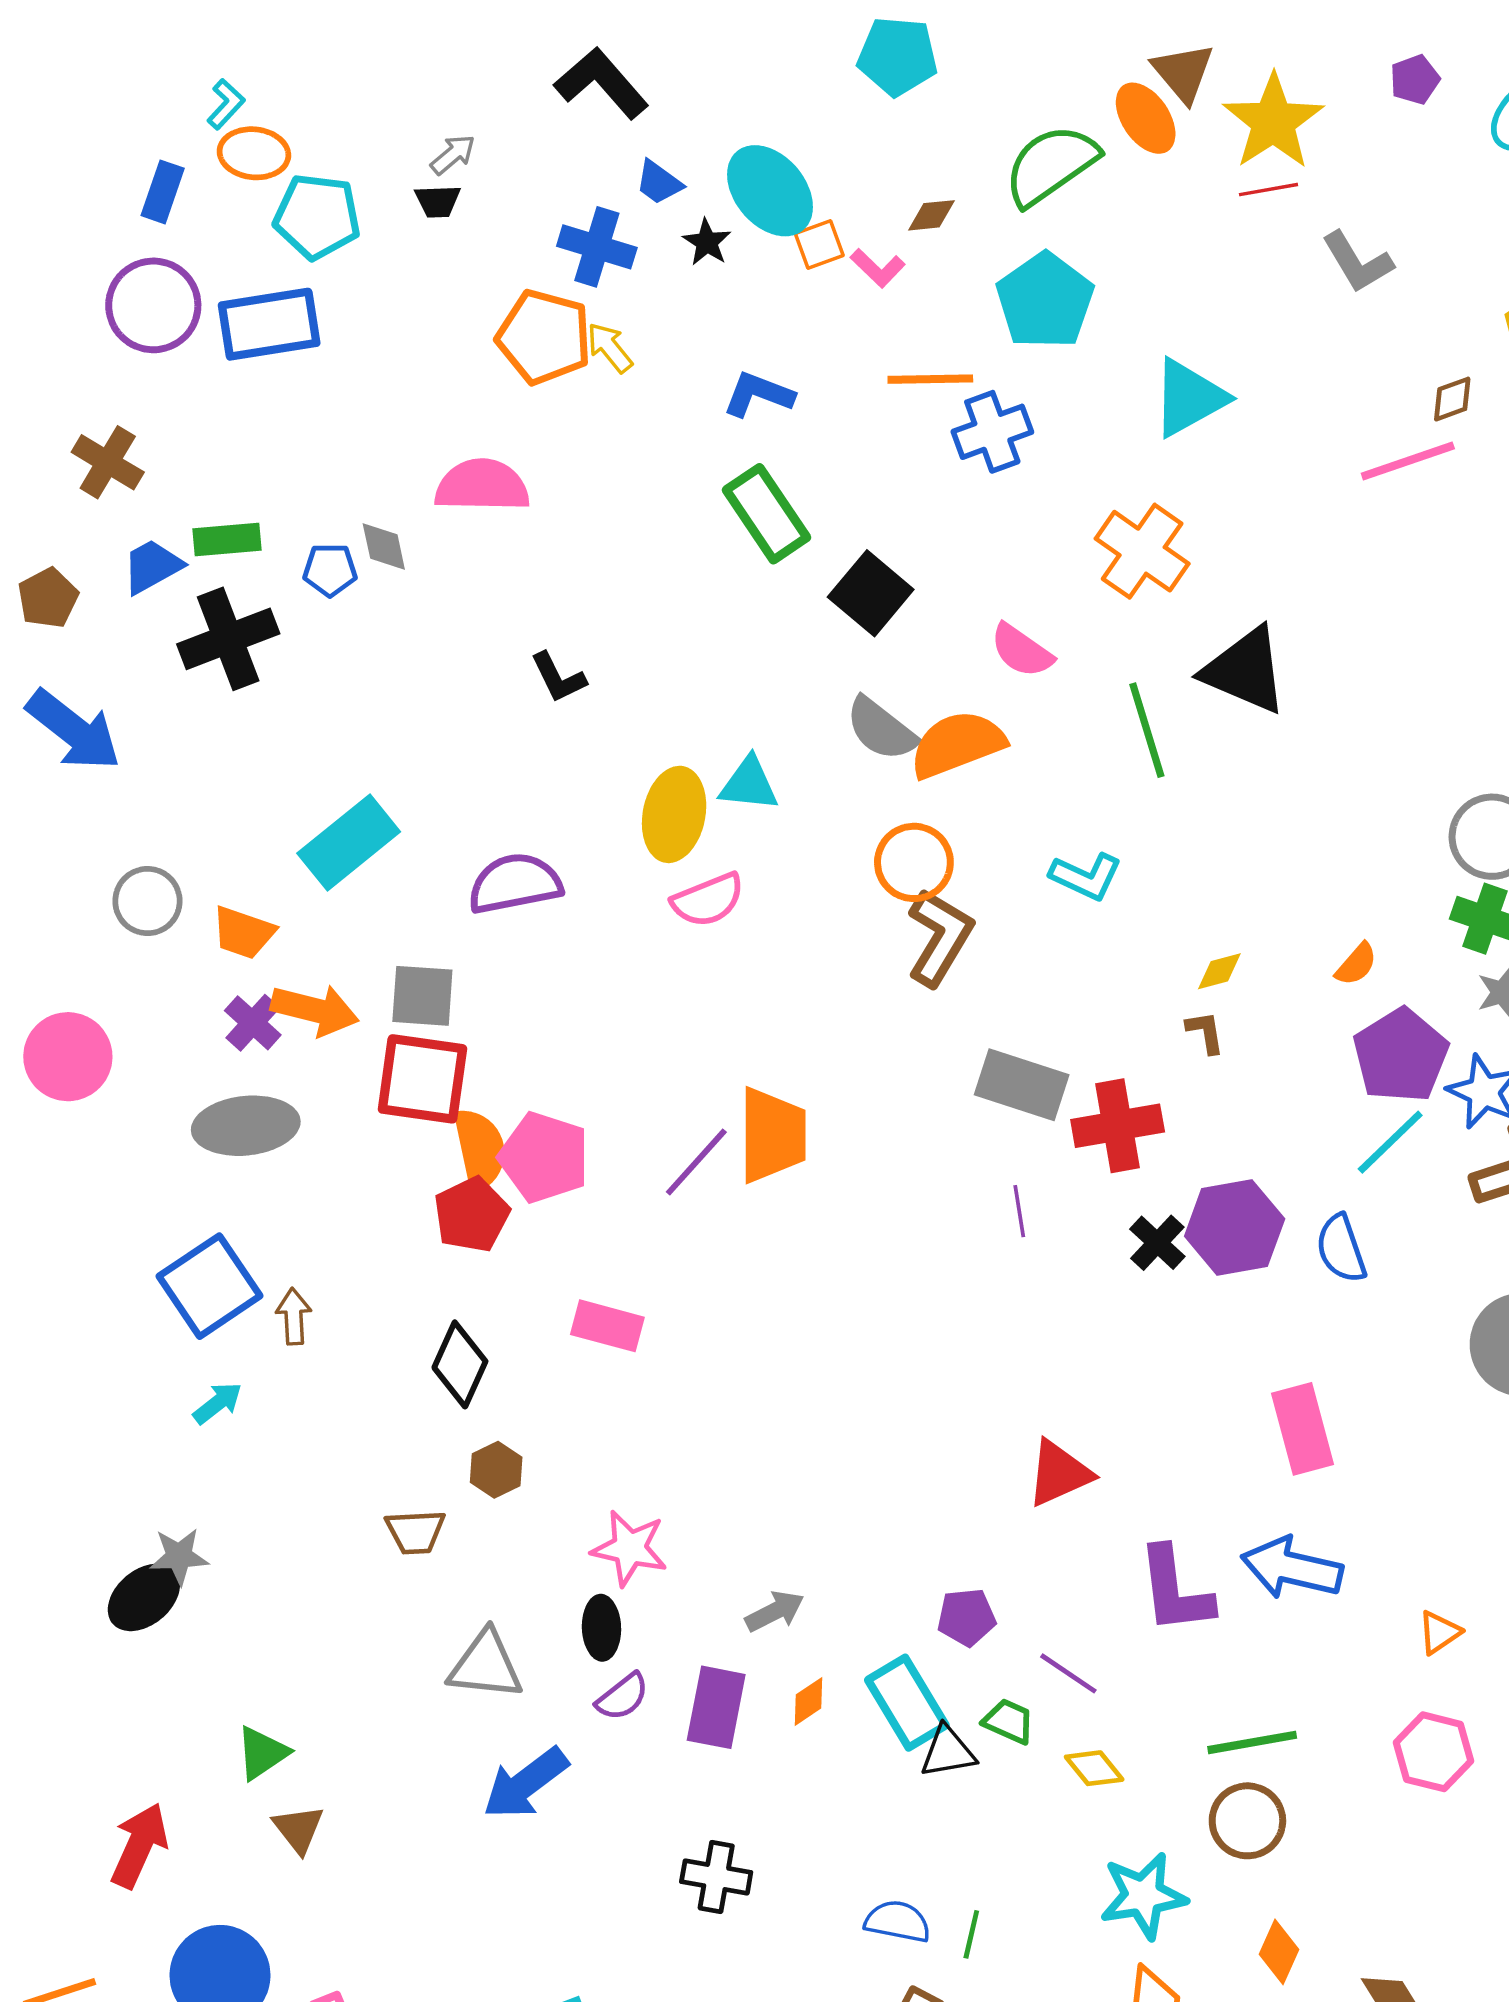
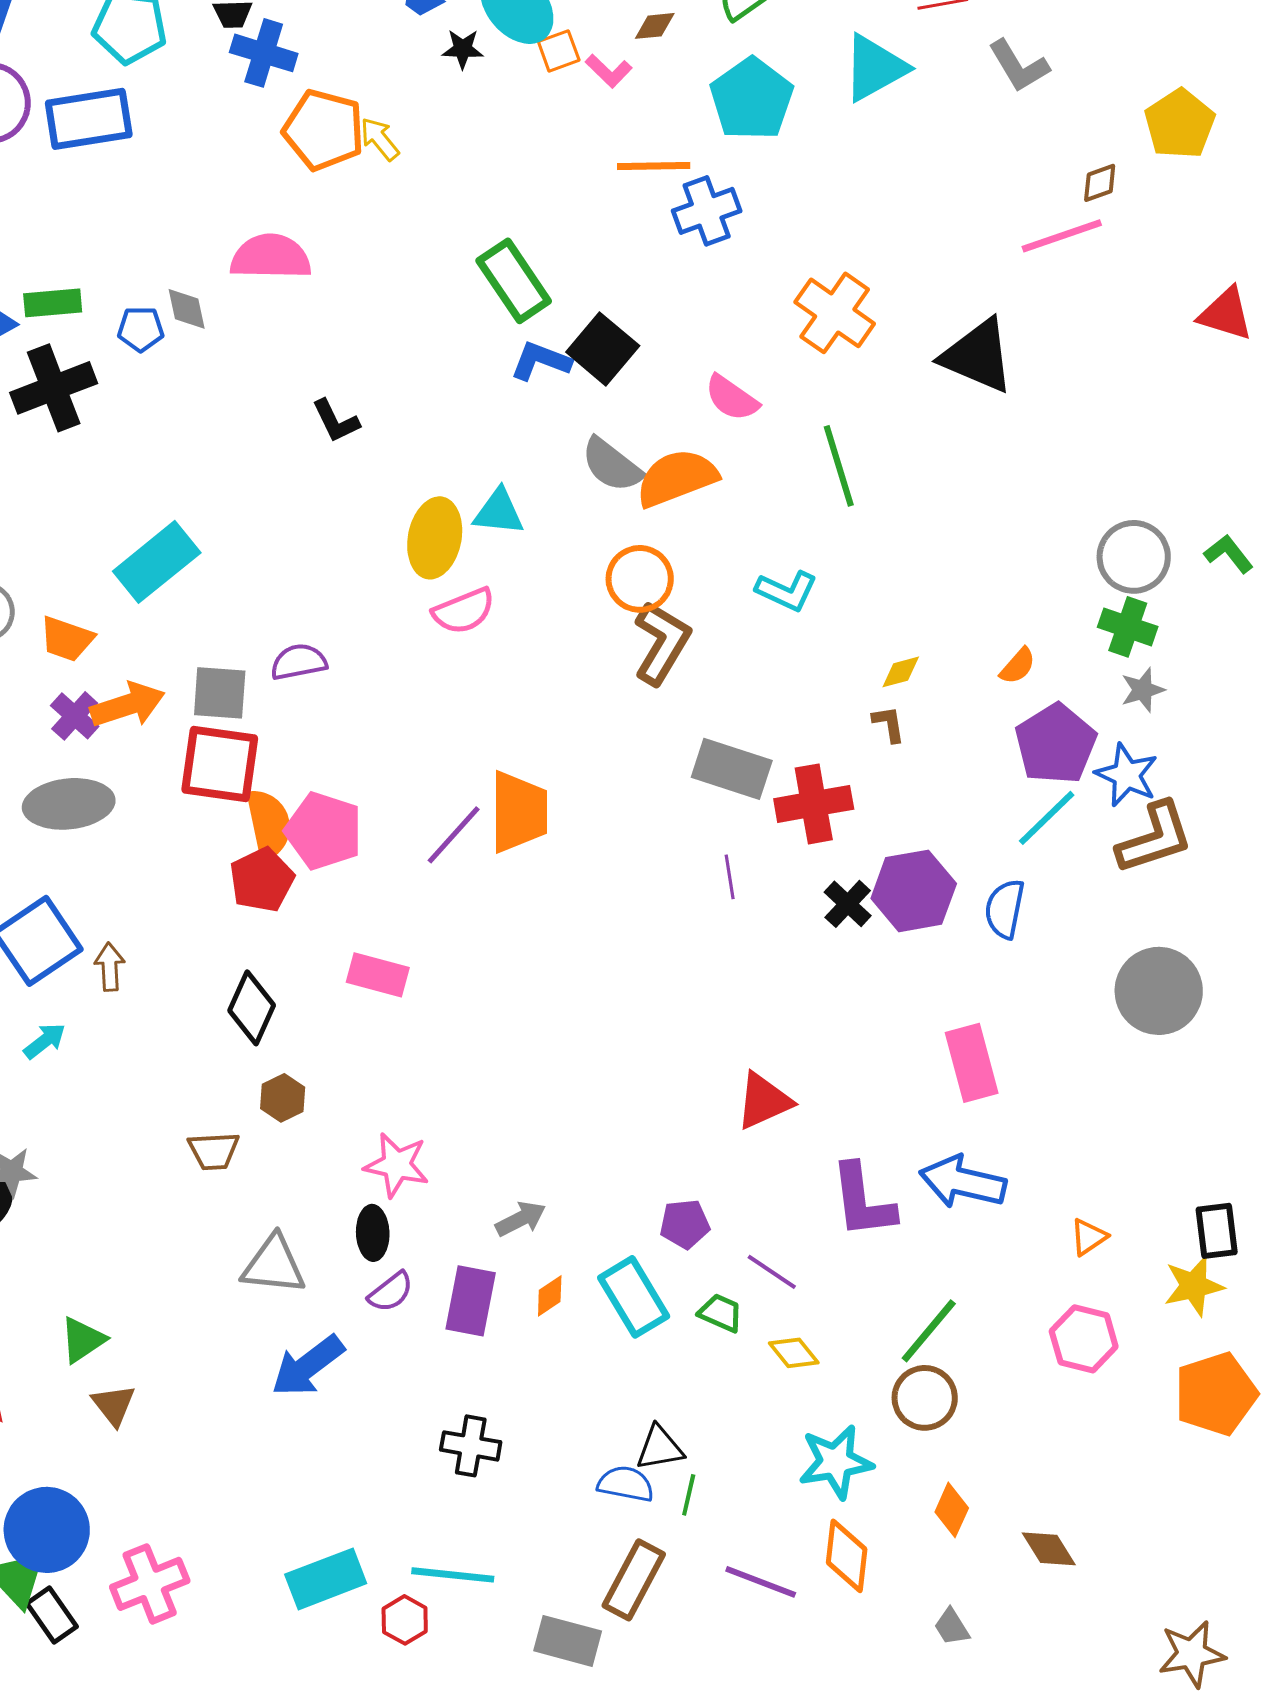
black star: (707, 242) -> (463, 49), turned -30
blue cross: (597, 247) -> (264, 53), moved
blue L-shape: (758, 394) -> (541, 361), moved
cyan triangle: (1189, 398) -> (875, 68), moved
black triangle: (1245, 671) -> (978, 356), moved
purple semicircle: (515, 884) -> (299, 662), moved, size x0.7
orange arrow: (315, 1010) -> (128, 705), turned -32
blue semicircle: (1341, 1249) -> (1005, 909), turned 30
green line: (1252, 1742) -> (929, 1331), turned -40
black triangle: (948, 1752) -> (660, 1448), moved

